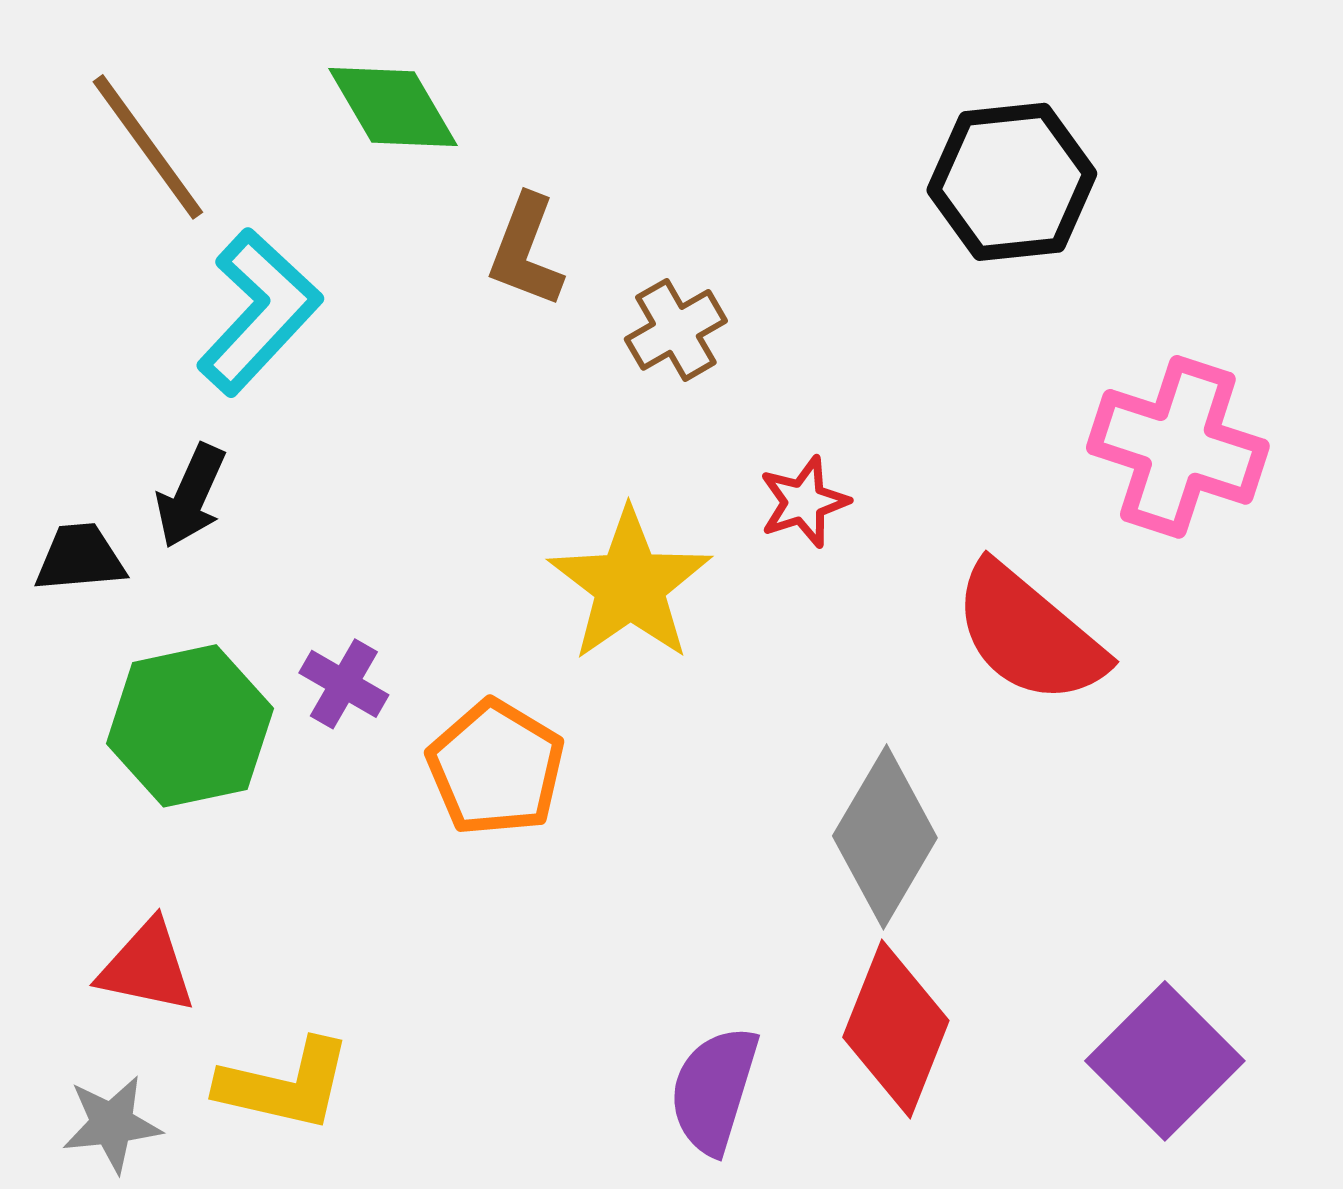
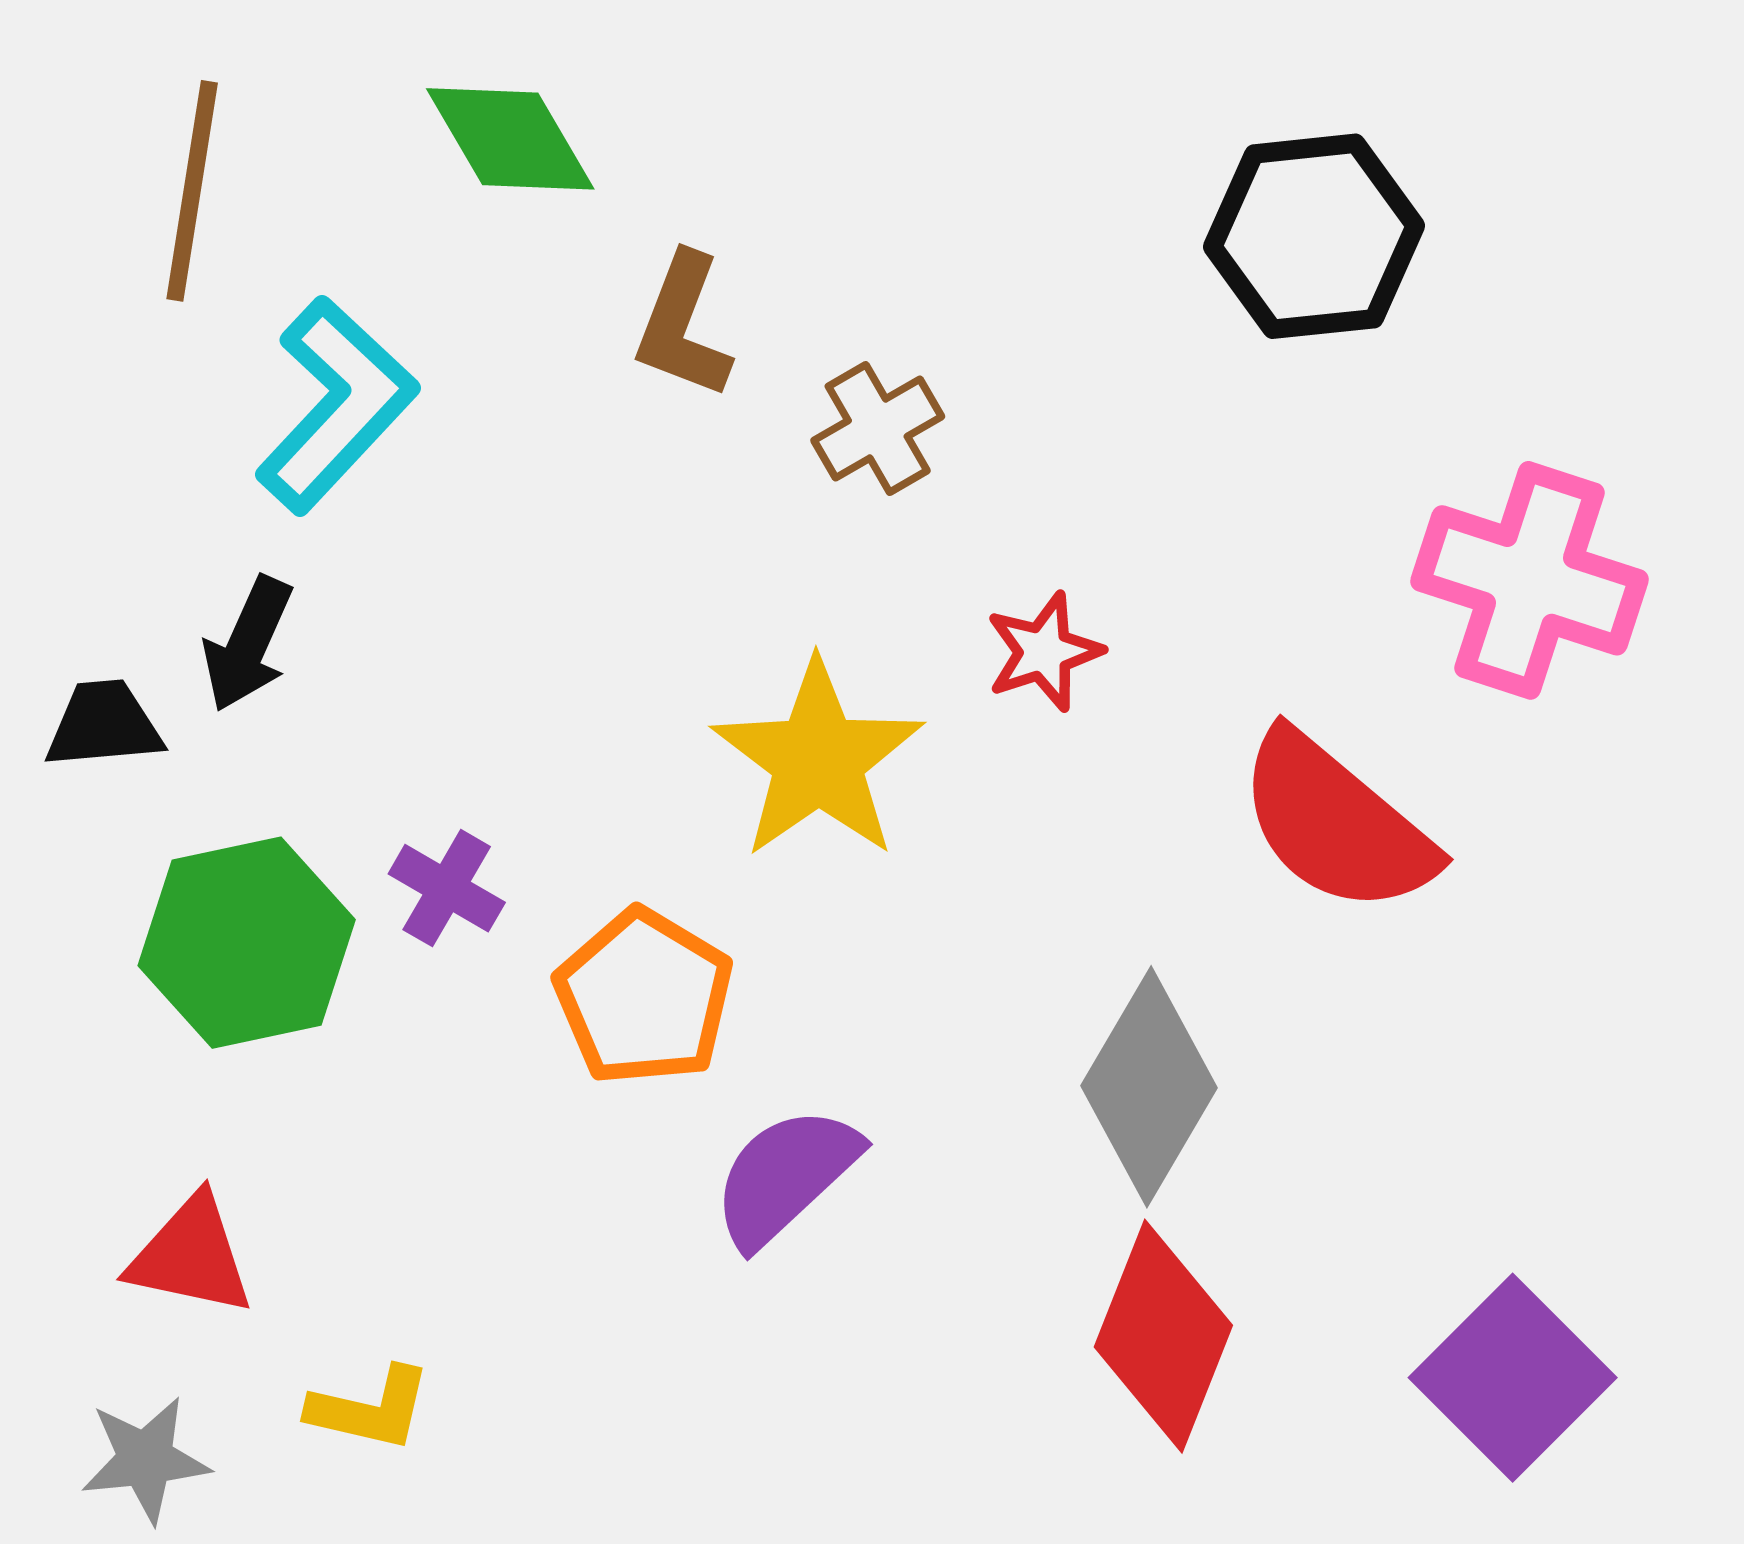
brown line: (148, 147) -> (192, 191), turned 45
yellow L-shape: (285, 1085) -> (370, 1409), size x0.7
purple semicircle: (714, 1090) -> (786, 1176), moved, turned 30

